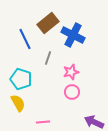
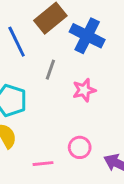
pink circle: (72, 92) -> (80, 147), moved

